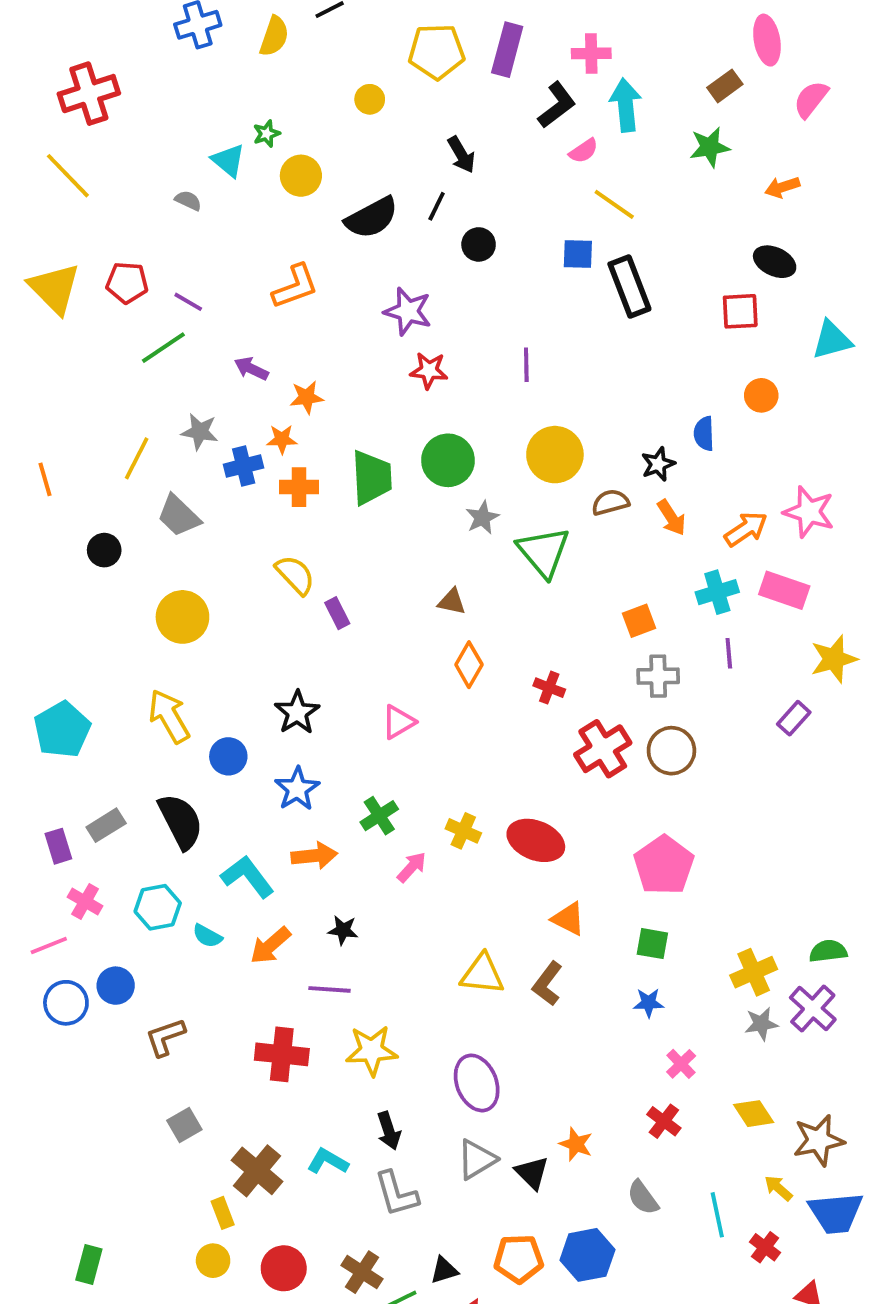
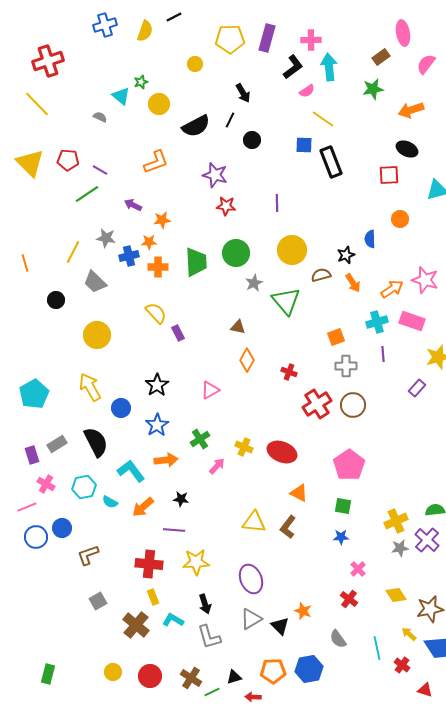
orange arrow: (782, 187) -> (411, 110), size x1.4
yellow rectangle: (223, 1213) -> (153, 597), moved

